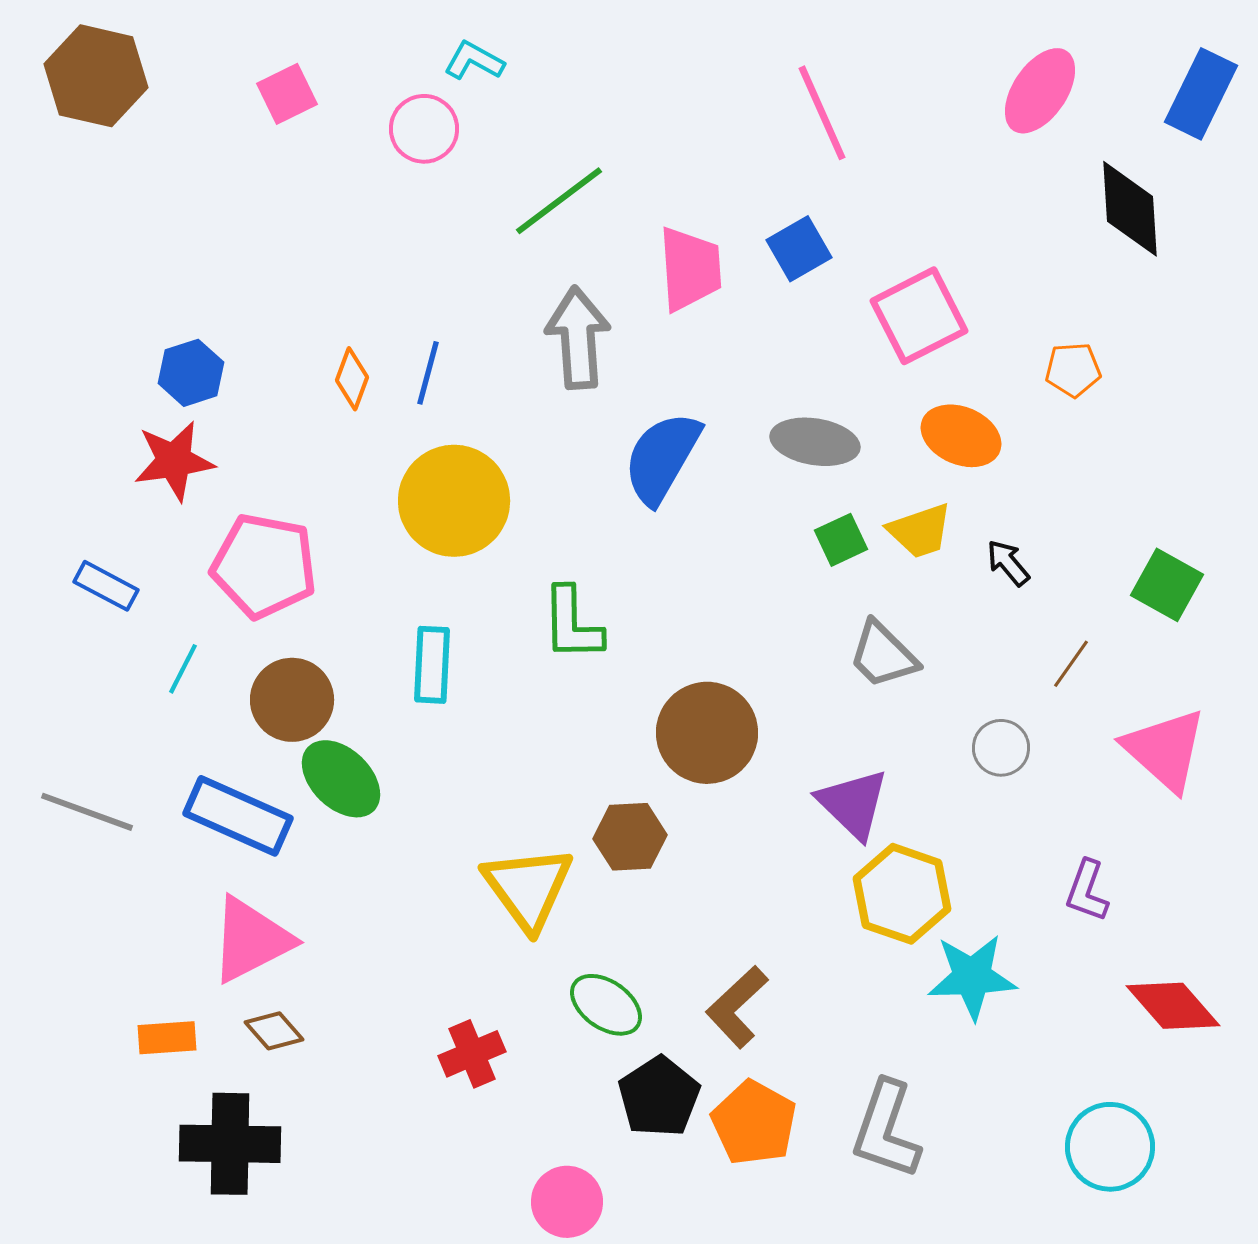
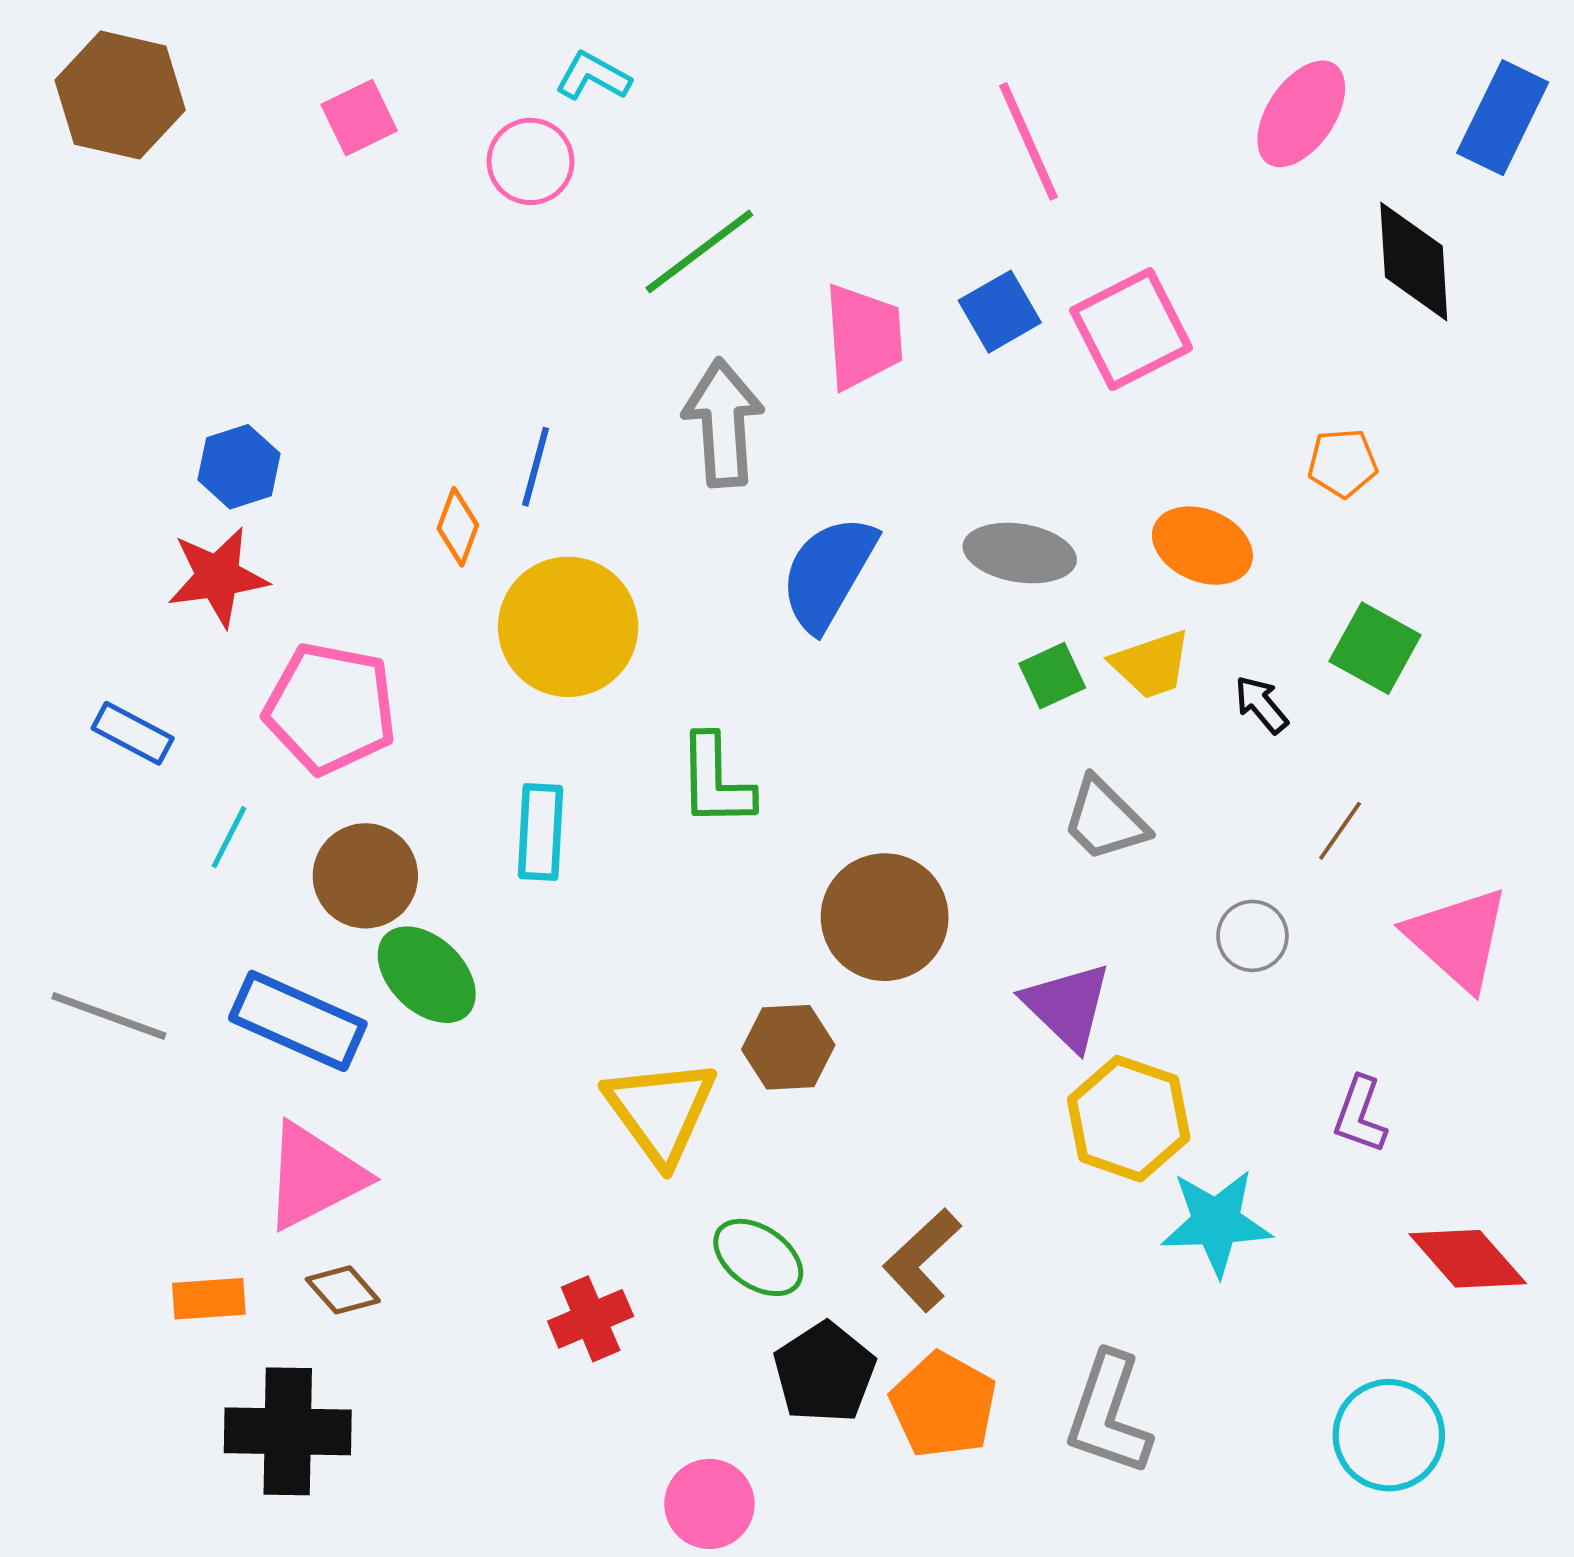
pink square: (919, 316) -> (1131, 329), moved
orange diamond: (352, 379) -> (458, 527), moved
green square: (1167, 585) -> (1375, 648), moved

